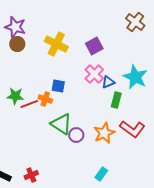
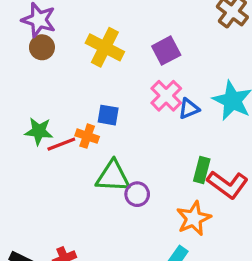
green rectangle: (116, 100) -> (202, 170), moved
green triangle: (61, 124) -> (113, 176), turned -30
orange star: (104, 133) -> (194, 218), moved

